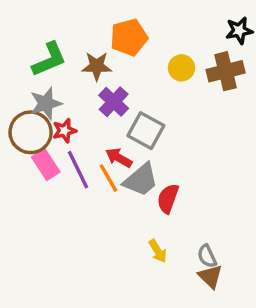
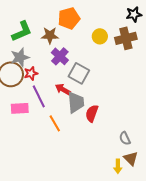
pink rectangle: (46, 165) -> (20, 108), moved, turned -60
orange line: (109, 178) -> (55, 123), moved
gray trapezoid: (141, 180) -> (76, 102), turned -55
yellow arrow: (158, 251) -> (118, 166), moved, turned 32
gray semicircle: (207, 256) -> (125, 138), moved
brown triangle: (210, 276) -> (131, 158), moved

